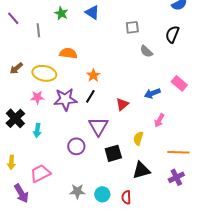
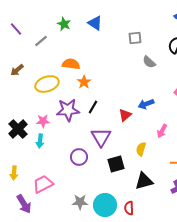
gray line: (38, 30) -> (41, 41), turned 56
brown arrow: (16, 68) -> (17, 70), moved
yellow ellipse: (44, 73) -> (47, 84), turned -30
orange star: (93, 75) -> (84, 82), moved
blue arrow: (152, 93) -> (146, 104), moved
pink star: (37, 97) -> (43, 121), moved
cyan circle: (102, 194) -> (105, 205), size x1.5

